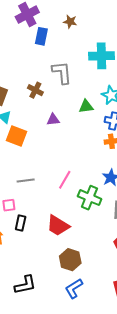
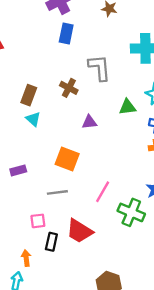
blue rectangle: (41, 36) -> (66, 34), moved
orange square: (17, 136) -> (67, 159), moved
red trapezoid: (58, 226) -> (79, 231), moved

